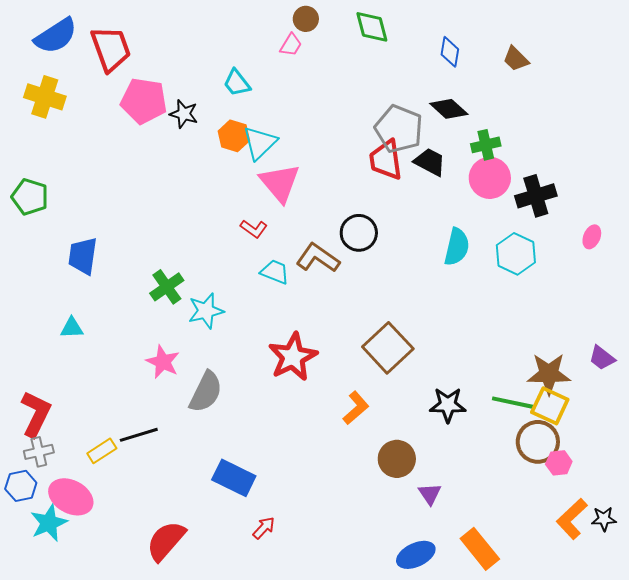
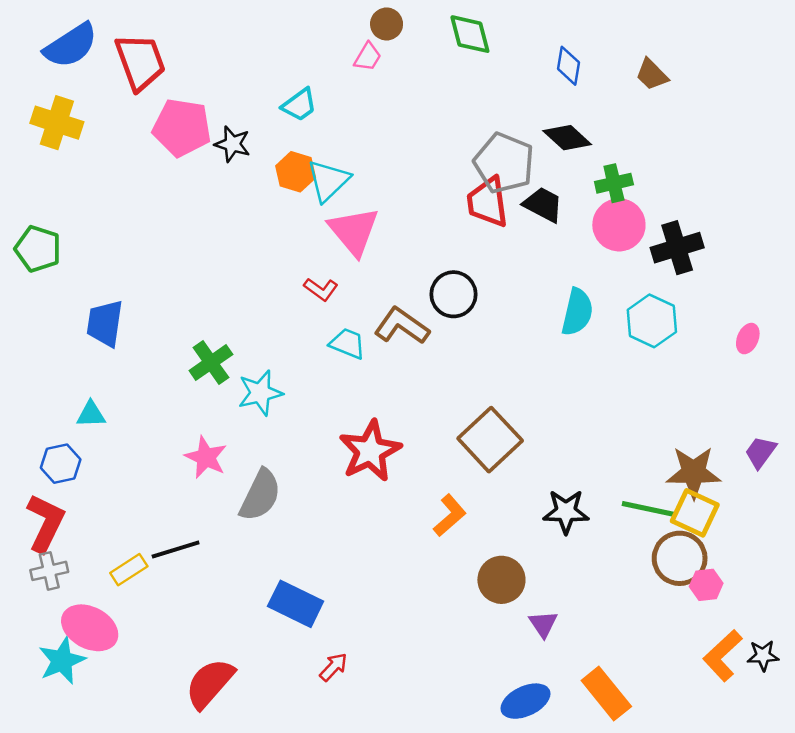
cyan trapezoid: (237, 83) -> (299, 105), turned -88
pink ellipse: (592, 237) -> (748, 339), moved
purple trapezoid: (602, 358) -> (760, 452), turned 88
blue hexagon: (21, 486) -> (61, 464), moved

